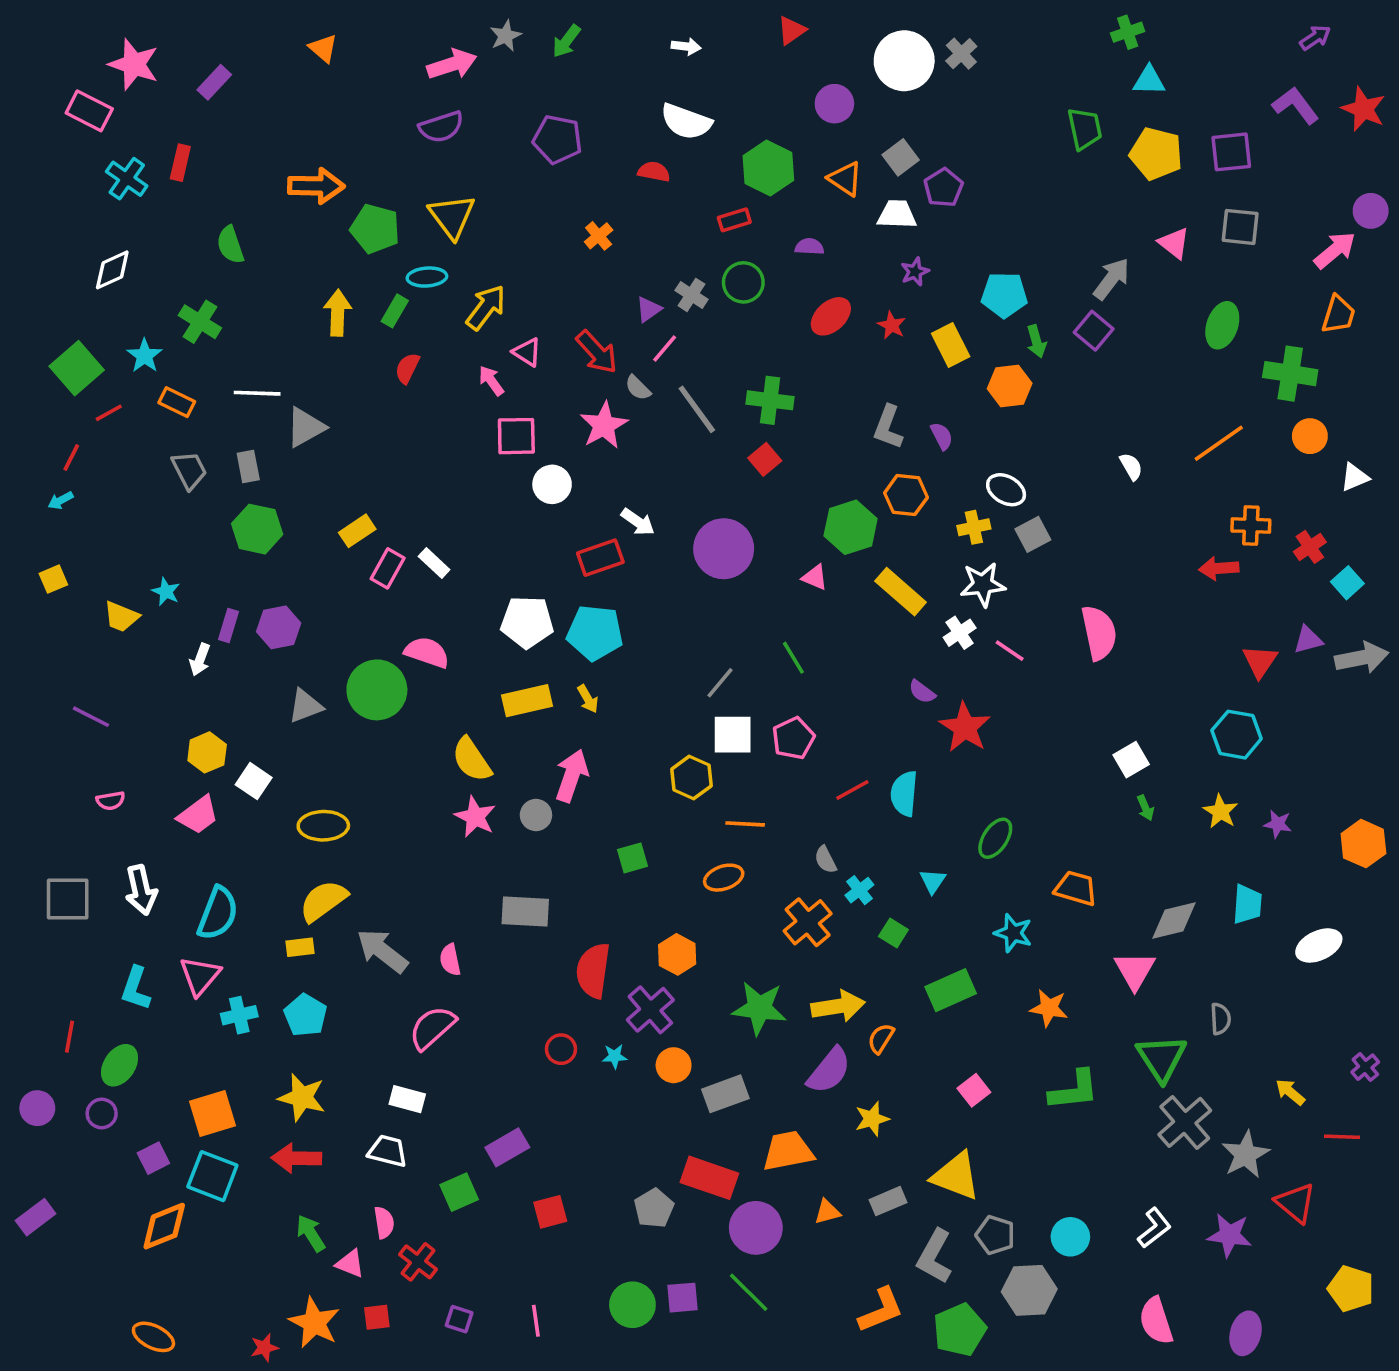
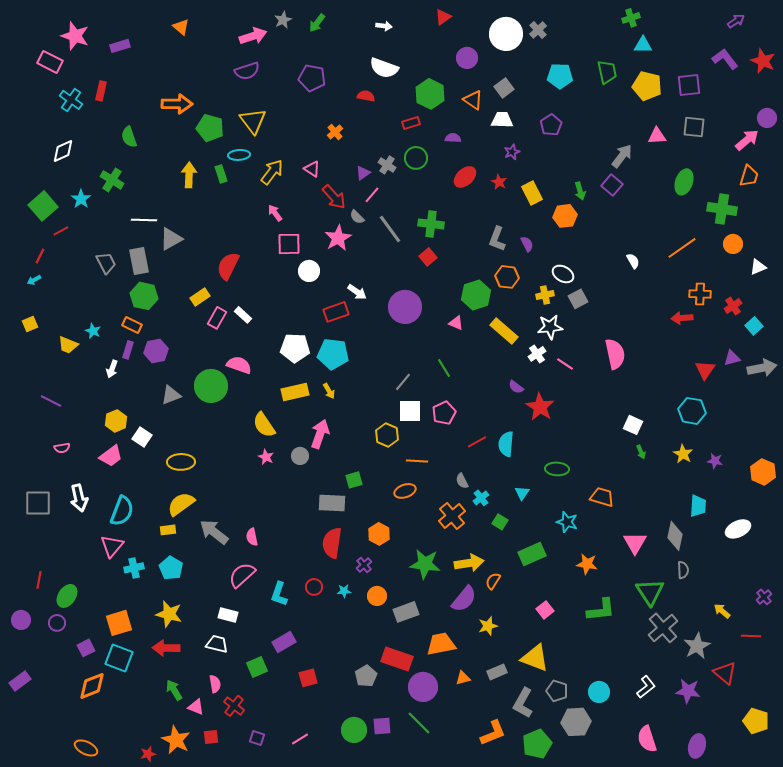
purple rectangle: (214, 82) -> (120, 46), turned 30
purple pentagon: (943, 188) -> (551, 125), moved
pink triangle: (1174, 243) -> (657, 136), turned -42
cyan pentagon: (1004, 295) -> (560, 76), moved
green rectangle: (395, 311) -> (221, 174), turned -48
pink triangle: (527, 352) -> (312, 169), moved
red semicircle: (407, 368) -> (228, 266), moved, size x1.6
orange rectangle: (177, 402) -> (132, 325), moved
gray rectangle: (248, 466) -> (139, 261), size x1.5
white square: (1131, 760) -> (633, 425), turned -36
pink star: (475, 817) -> (266, 457), size x0.7
green ellipse: (995, 838) -> (557, 469), turned 60
gray rectangle: (525, 912) -> (332, 503), moved
gray diamond: (1174, 920) -> (675, 536), moved, turned -64
cyan L-shape: (136, 988) -> (279, 594), moved
purple cross: (650, 1010) -> (364, 565), size x0.6
pink line: (536, 1321) -> (300, 739), turned 66

